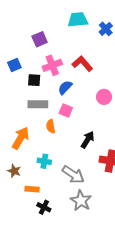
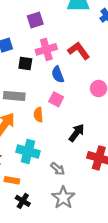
blue semicircle: (65, 87) -> (58, 74), turned -70
gray rectangle: (38, 104) -> (14, 96), moved
cyan cross: (44, 161) -> (28, 152), size x1.5
gray arrow: (73, 175) -> (58, 169), size x0.6

